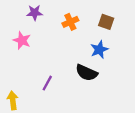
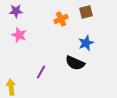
purple star: (35, 13) -> (16, 11), moved
brown square: (106, 22) -> (86, 12), moved, turned -32

